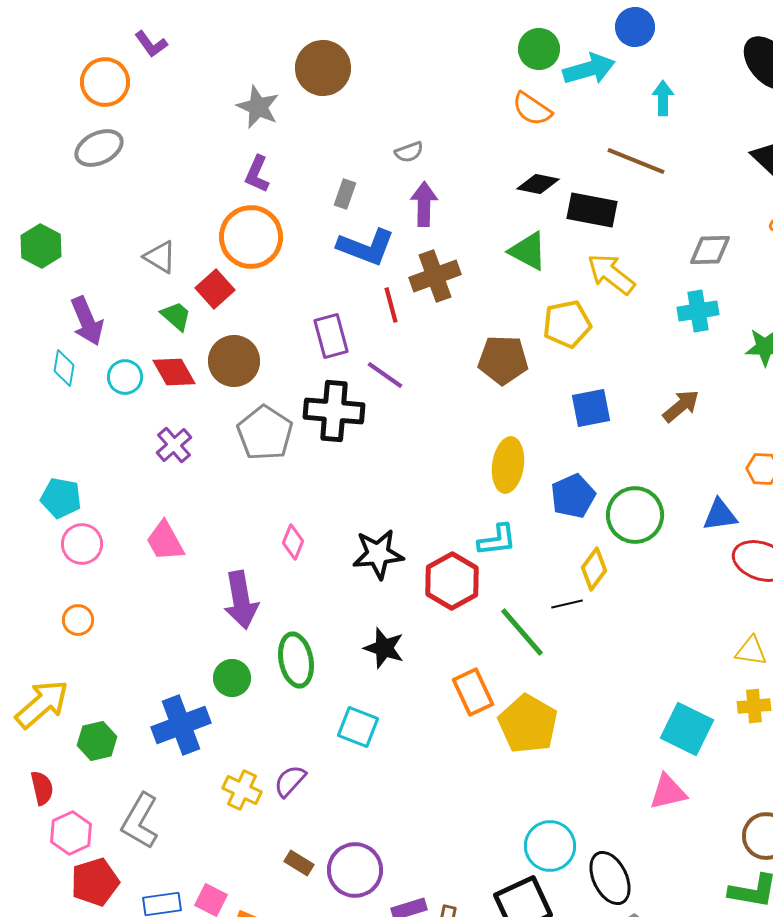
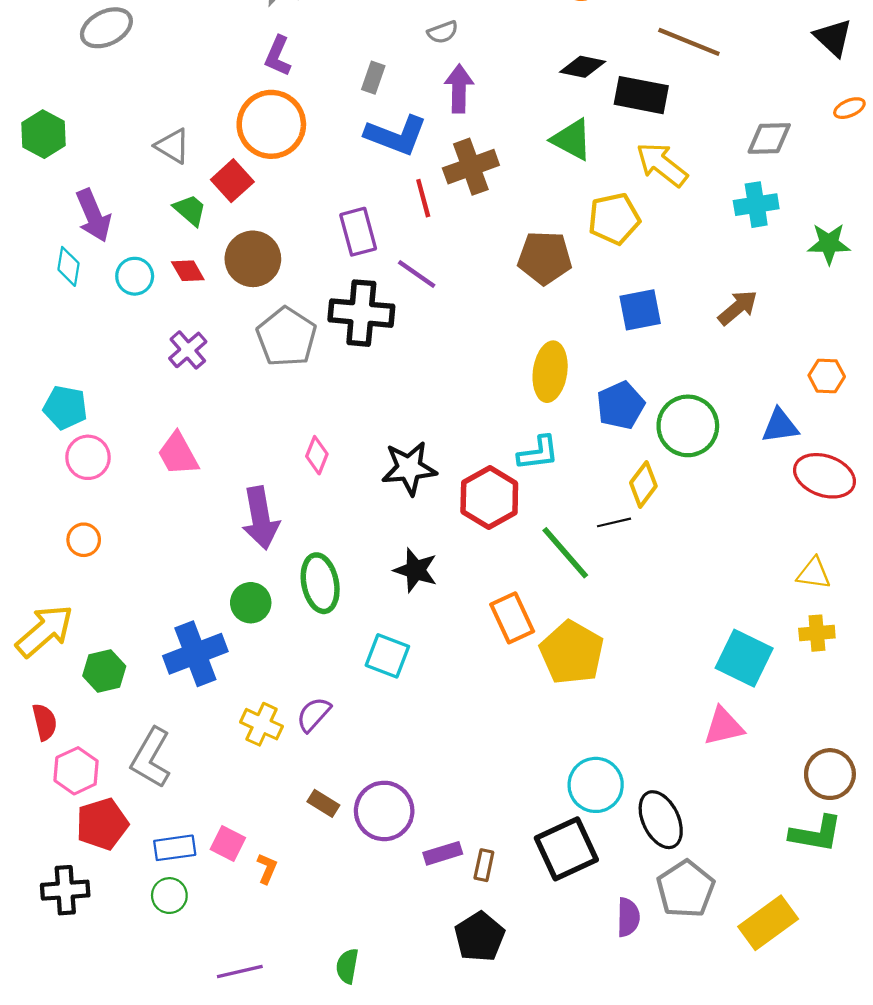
red diamond: (174, 372) -> (188, 271), size x0.7

